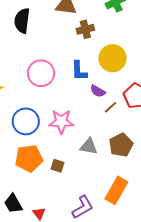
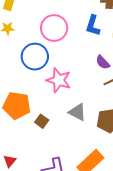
blue L-shape: (79, 71) -> (93, 26), moved
blue circle: (26, 121) -> (35, 57), moved

